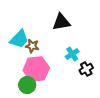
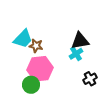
black triangle: (61, 22) -> (80, 41), moved
black cross: (86, 69) -> (90, 79), moved

